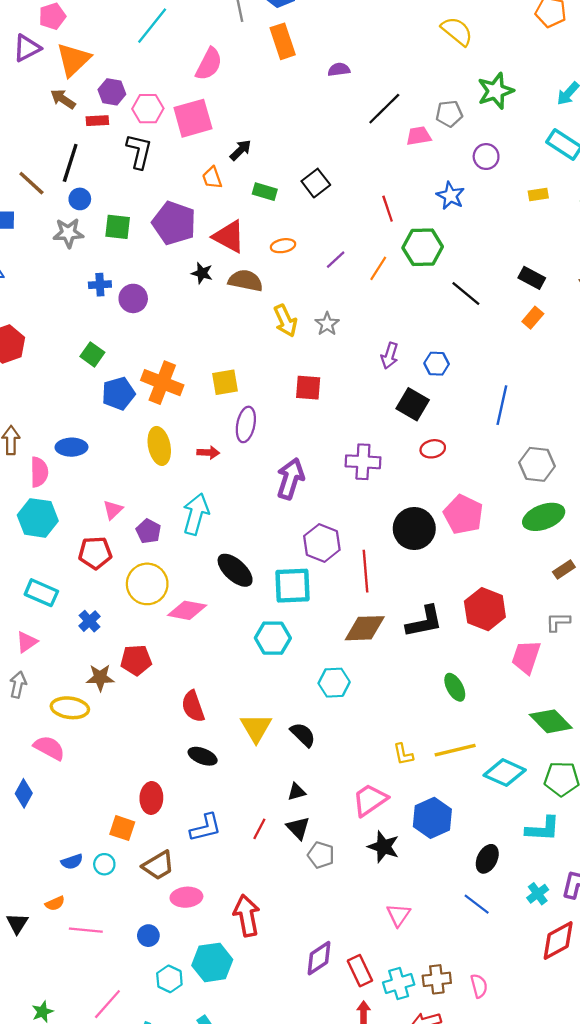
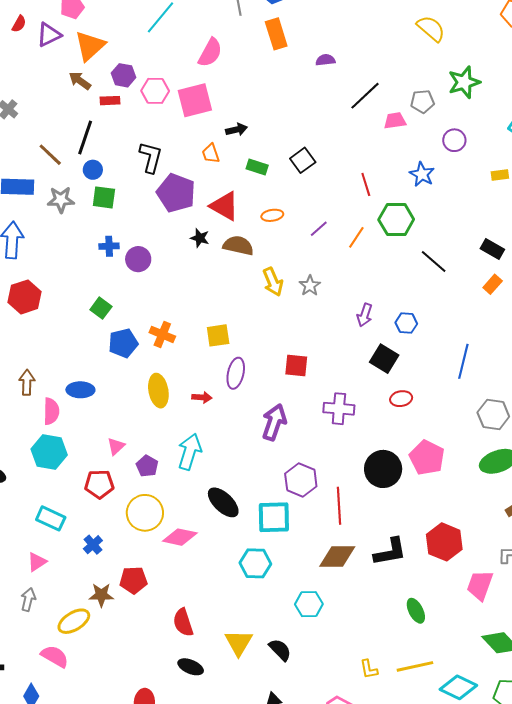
black arrow: (241, 150) -> (237, 130), turned 30
black L-shape: (139, 151) -> (151, 157), moved
green square: (118, 227) -> (104, 197), moved
gray star: (68, 233) -> (61, 200), moved
orange cross: (162, 383) -> (162, 334), size x0.7
red square: (308, 388) -> (296, 365), moved
yellow ellipse: (70, 708) -> (74, 621), turned -40

